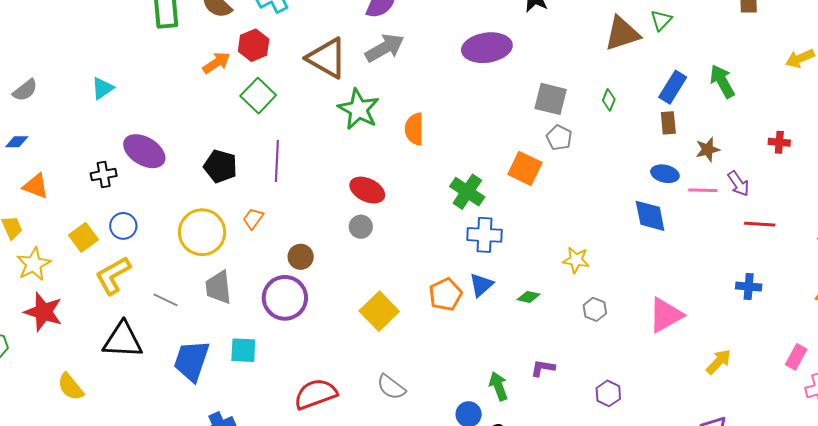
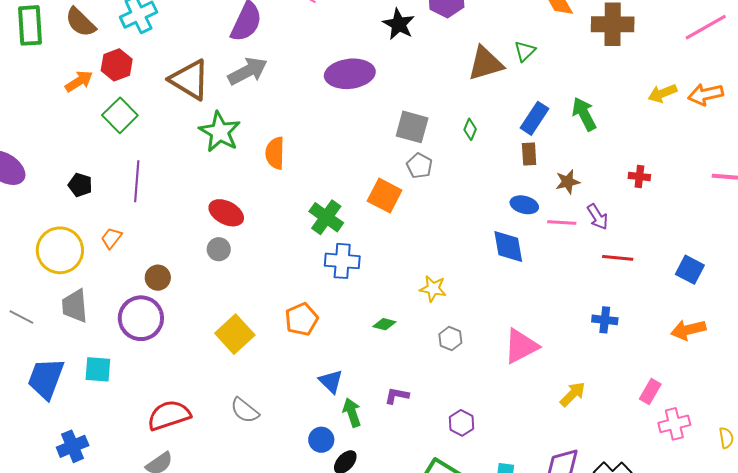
black pentagon: (220, 166) -> (80, 185), size x0.7
blue triangle: (481, 285) -> (331, 381), moved, turned -36

